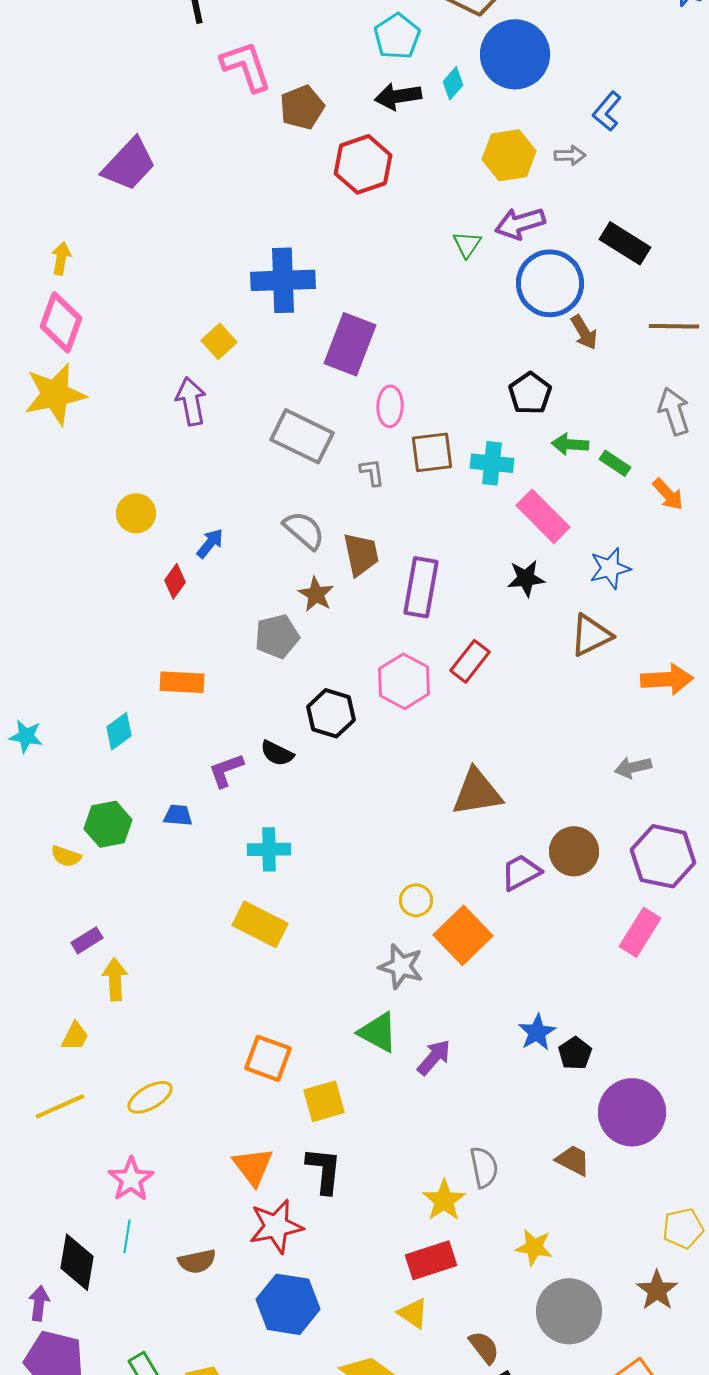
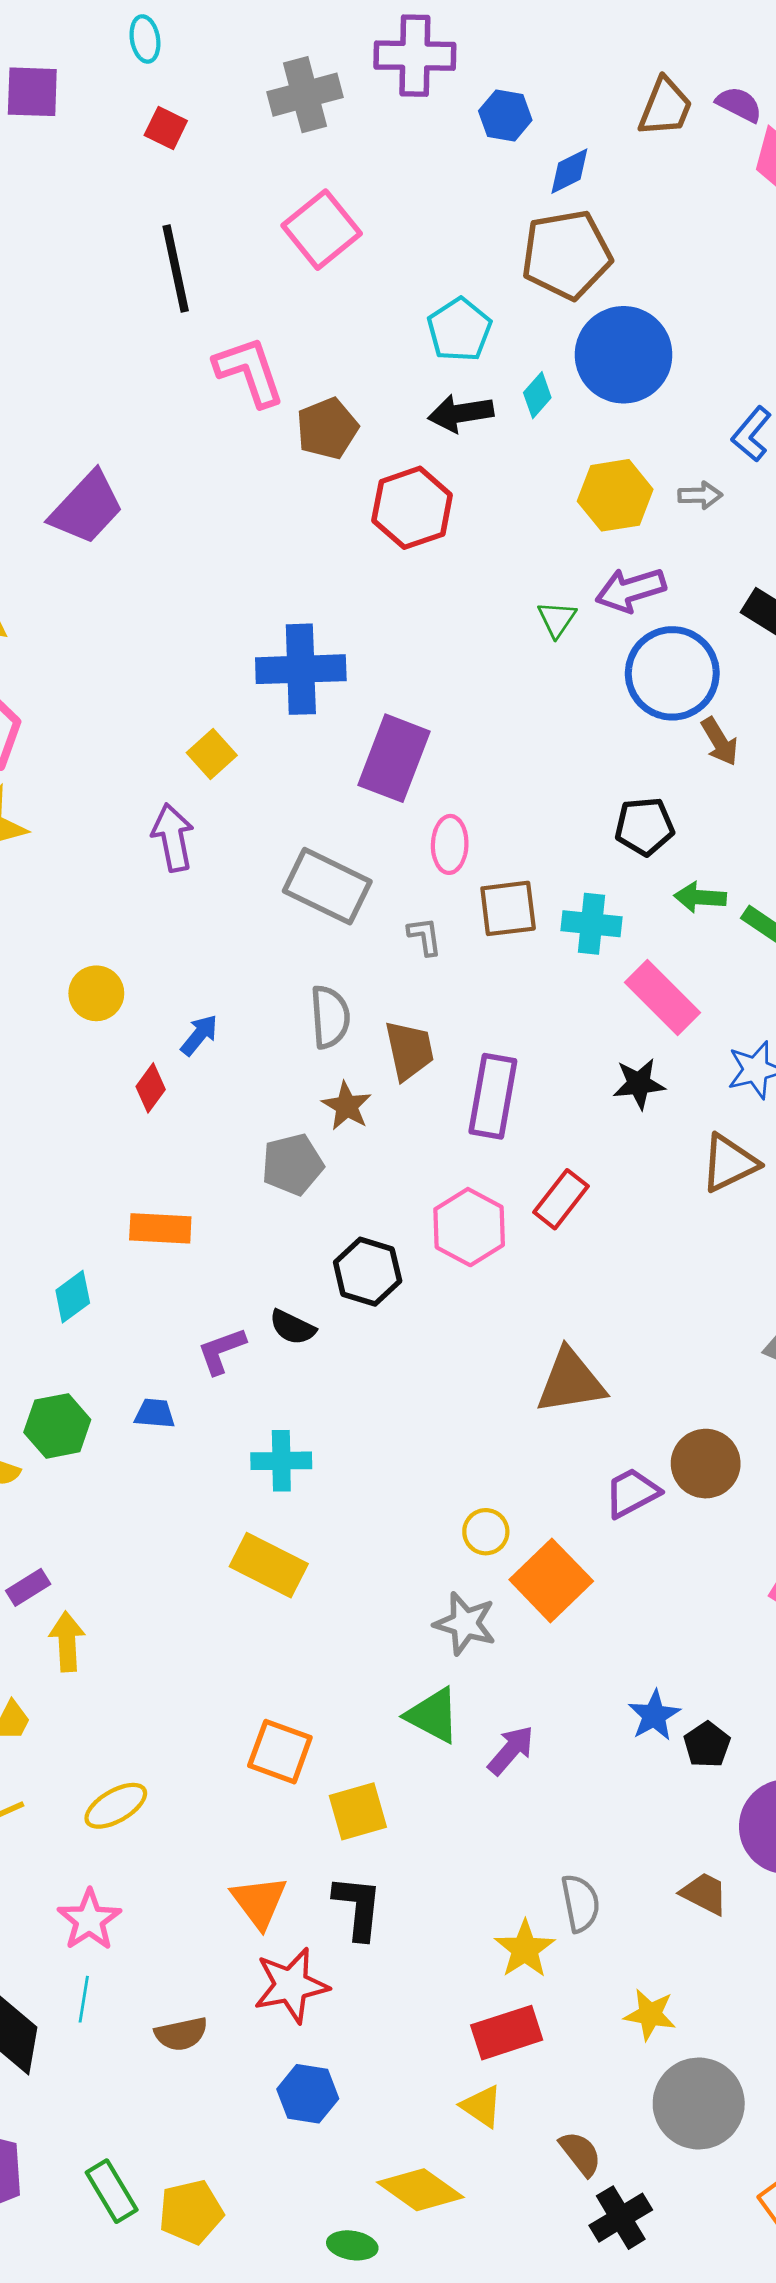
black pentagon: (530, 393) -> (644, 826), turned 30
gray semicircle: (304, 530) -> (330, 1017), turned 45
blue hexagon: (288, 1304) -> (308, 2094), size x0.7

